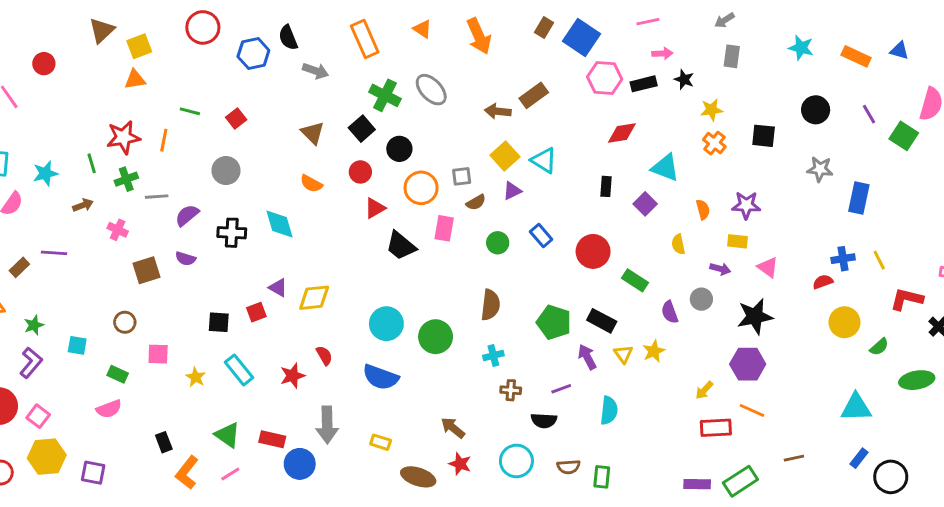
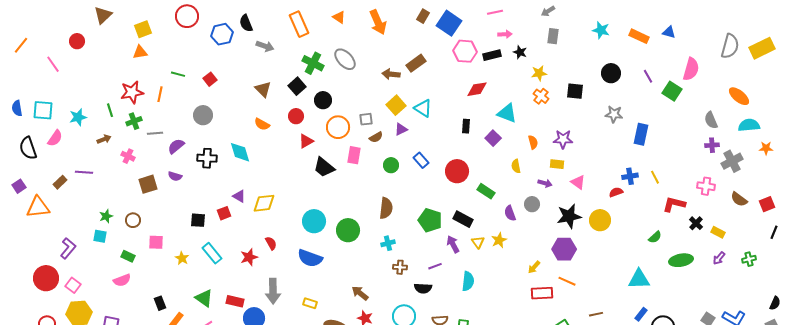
brown triangle: (102, 30) -> (103, 15), moved
yellow circle: (844, 322) -> (600, 220), moved
green star: (34, 325) -> (106, 216), moved

